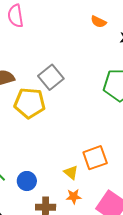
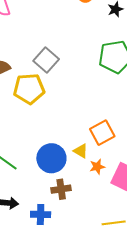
blue circle: (27, 181) -> (51, 158), moved, size x1.5
orange star: (74, 196) -> (97, 167), moved

